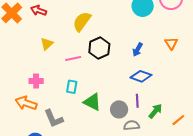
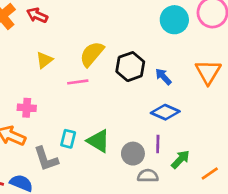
yellow semicircle: (82, 22) -> (92, 54), moved
orange triangle: (171, 43) -> (208, 72), size x1.5
black hexagon: (99, 48) -> (130, 67), moved
blue arrow: (138, 50) -> (163, 77), turned 104
cyan rectangle: (72, 87) -> (68, 139), moved

